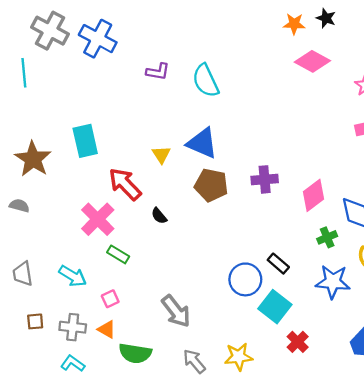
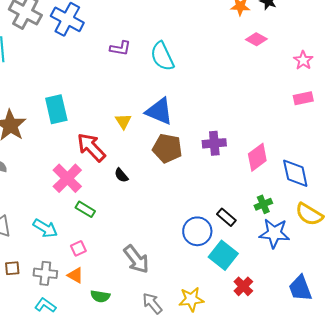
pink diamond: (312, 61) -> (256, 39), size x0.7
green cross: (327, 237) -> (263, 204), moved
green semicircle: (135, 353) -> (100, 296), size x0.7

